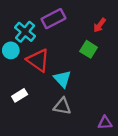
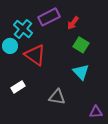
red arrow: (100, 25) -> (73, 23), moved
cyan triangle: (62, 79) -> (81, 72), moved

